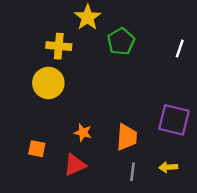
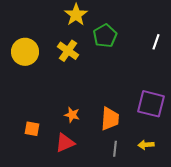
yellow cross: (59, 46) -> (68, 51), moved, turned 30
yellow circle: (48, 83) -> (25, 52), moved

